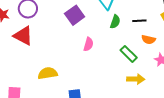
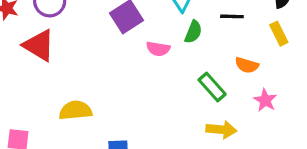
black line: (139, 21) -> (232, 16), moved
pink semicircle: (88, 44) -> (158, 49), moved, turned 80

